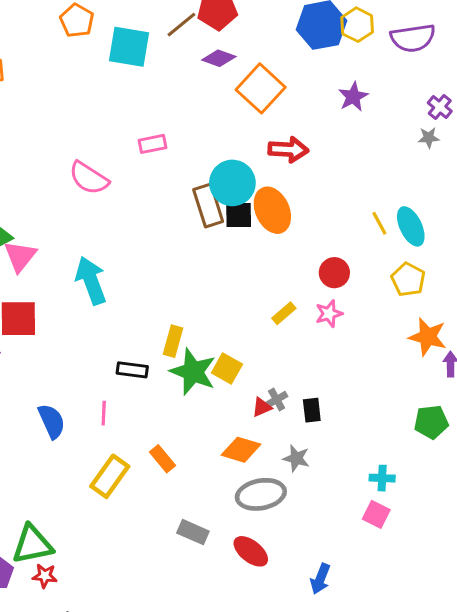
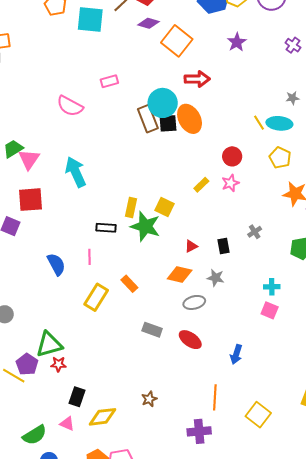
gray star: (429, 138) -> (292, 98), moved
cyan ellipse: (411, 226) -> (279, 123), turned -55
yellow square: (227, 369) -> (164, 207), moved
gray cross: (277, 400) -> (255, 232), moved
gray ellipse: (261, 494) -> (194, 302), size x0.7

